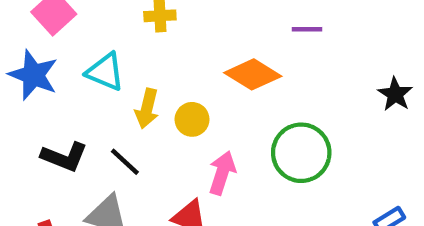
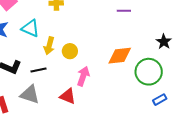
orange diamond: (253, 74) -> (120, 56), moved, turned -40
green circle: (301, 153) -> (149, 72), moved
black line: (125, 162) -> (39, 70), turned -56

